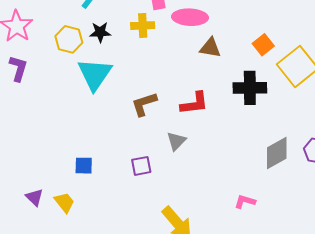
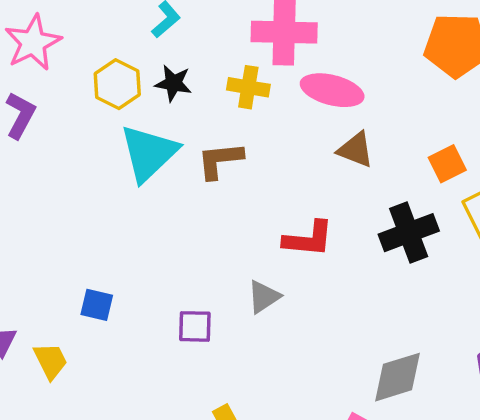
black cross: (250, 88) -> (409, 233), turned -32
brown L-shape: (144, 104) -> (220, 160), moved
gray diamond: (277, 153) -> (398, 377), moved

